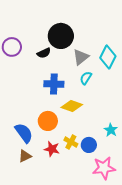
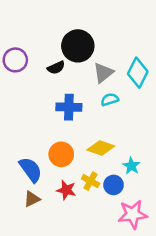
cyan semicircle: (86, 78) -> (110, 99), turned 40
yellow diamond: (72, 106) -> (101, 148), moved
cyan star: (111, 130) -> (131, 166), moved

